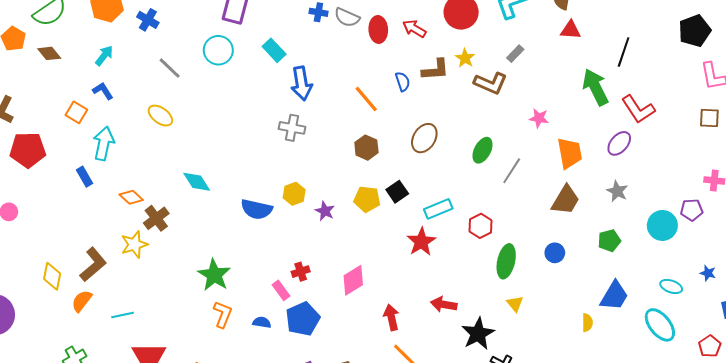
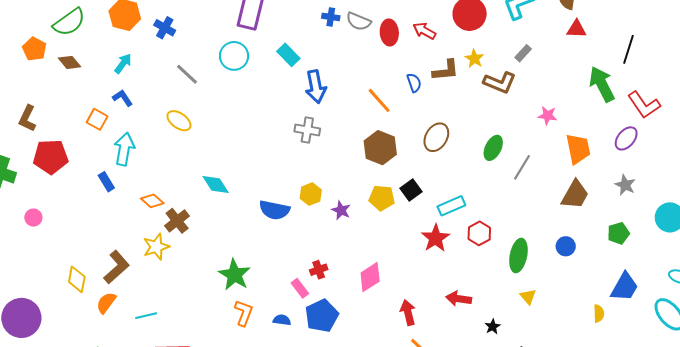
brown hexagon: (366, 148) -> (380, 148), size x1.4
red hexagon: (481, 226) -> (479, 233), moved
black star: (478, 334) -> (493, 327), size x0.5

